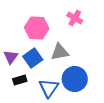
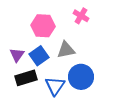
black rectangle: (20, 80) -> (26, 78), size x1.5

